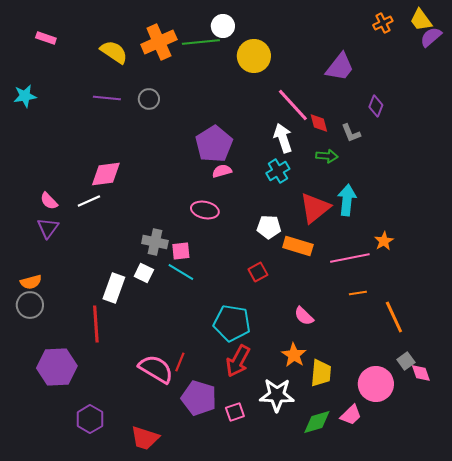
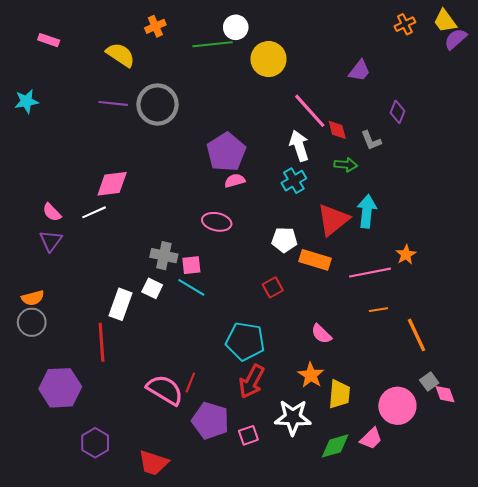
orange cross: (159, 42) -> (155, 26), moved, size x0.6
purple trapezoid: (340, 67) -> (359, 71), size x0.7
gray circle: (149, 99) -> (158, 104), size x1.8

